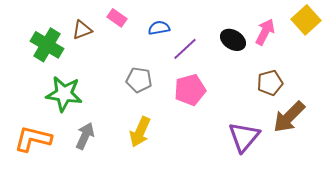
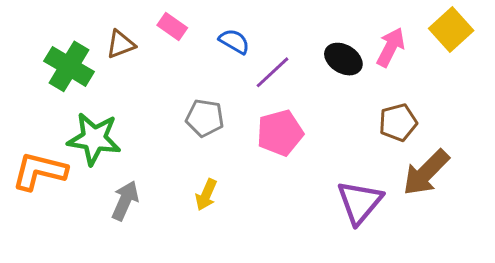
blue semicircle: (159, 28) -> (234, 41), turned 40
yellow arrow: (140, 132) -> (206, 195), size x0.7
orange L-shape: (33, 139) -> (39, 171), moved

